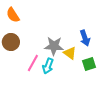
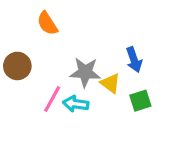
orange semicircle: (13, 15) -> (47, 23), moved
cyan arrow: (48, 66) -> (76, 104), turned 77

